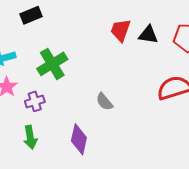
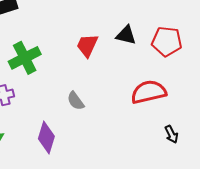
red trapezoid: (121, 30) -> (87, 45), moved

